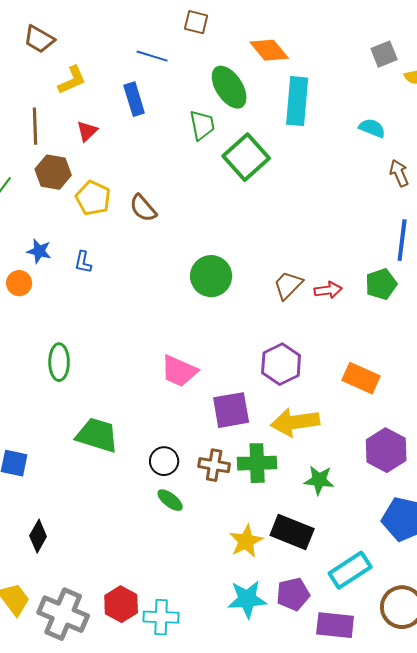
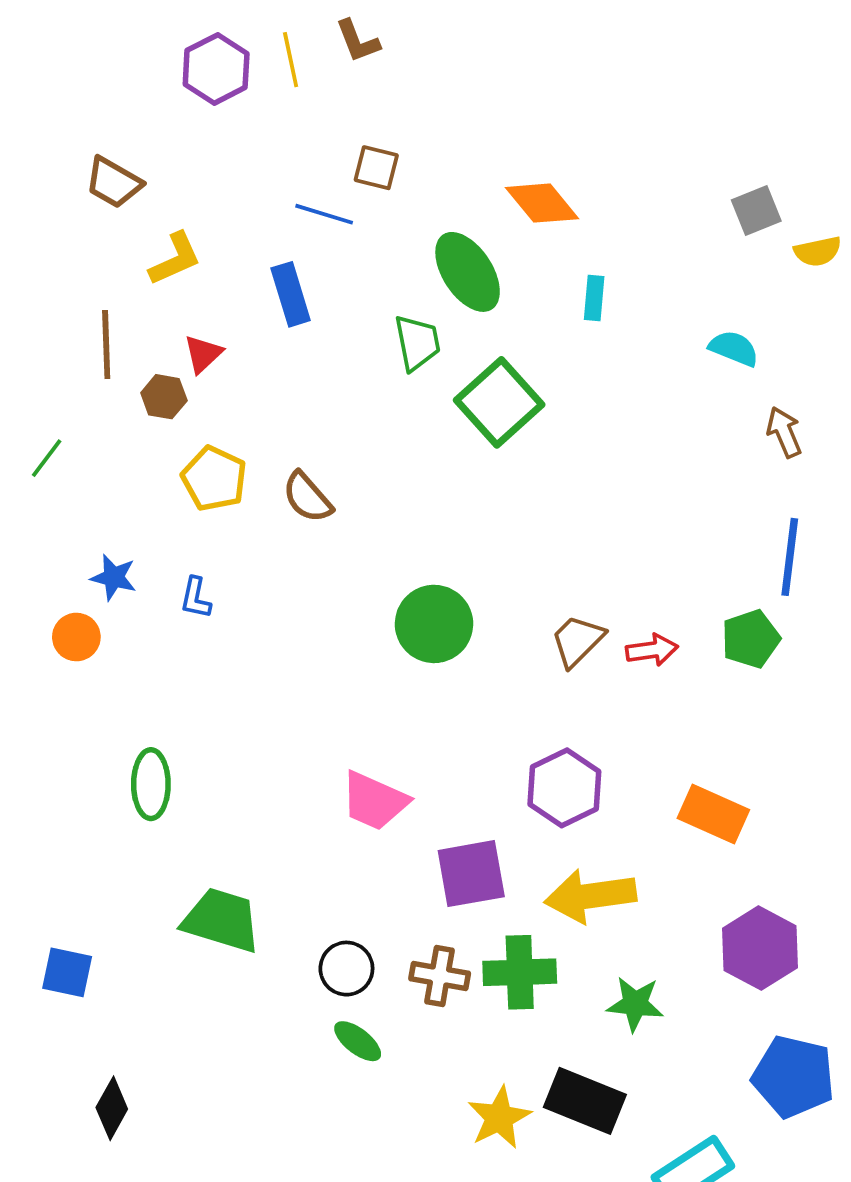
brown square: (196, 22) -> (376, 168), moved
cyan rectangle: (297, 101) -> (594, 298), size x0.5
brown hexagon: (53, 172) -> (164, 397), moved, size x0.7

